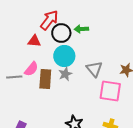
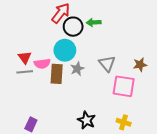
red triangle: (34, 41) -> (25, 57), moved, turned 48
cyan circle: (64, 56) -> (65, 50), moved
pink semicircle: (31, 69) -> (42, 64), turned 42

